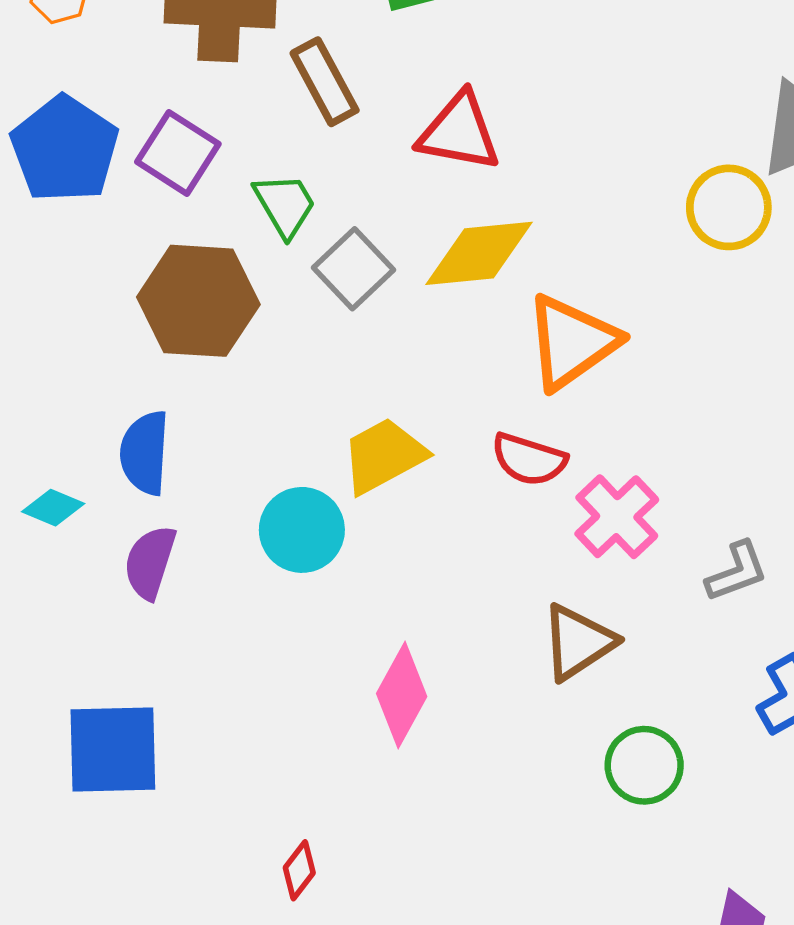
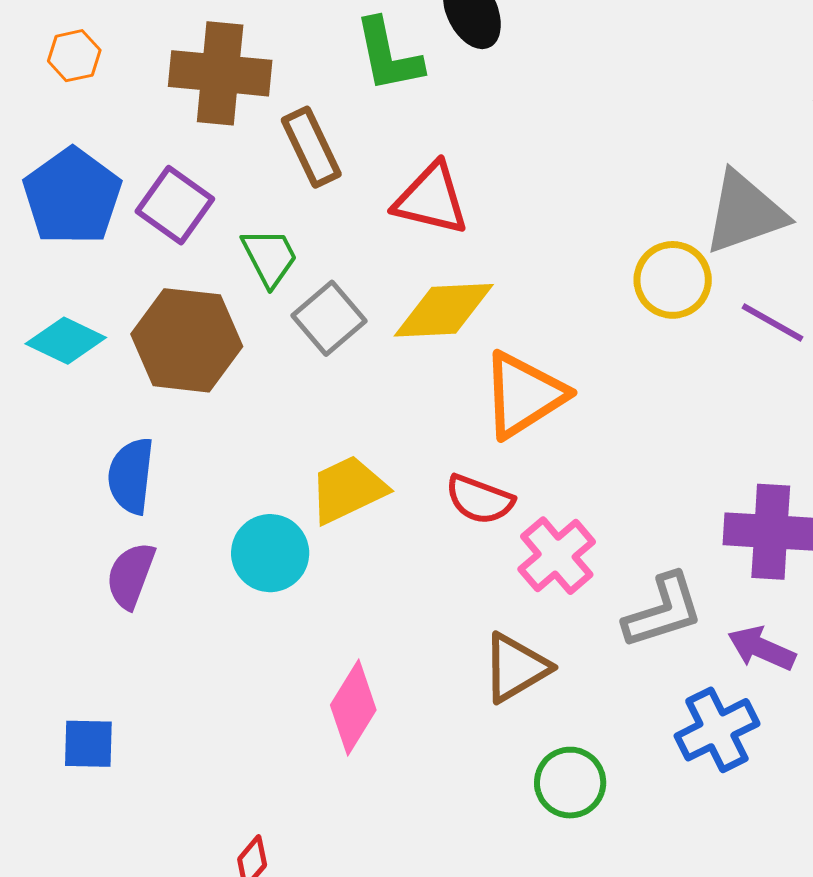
cyan diamond: (53, 508) -> (66, 341), moved, size x1.4
gray L-shape: (737, 572) -> (663, 611), size x1.4
blue square: (113, 749) -> (88, 744), size x0.6

